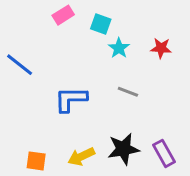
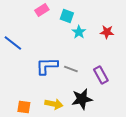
gray line: (128, 92) -> (71, 69), moved
purple rectangle: (164, 153) -> (101, 75), moved
yellow arrow: (81, 156) -> (54, 104), turned -144

